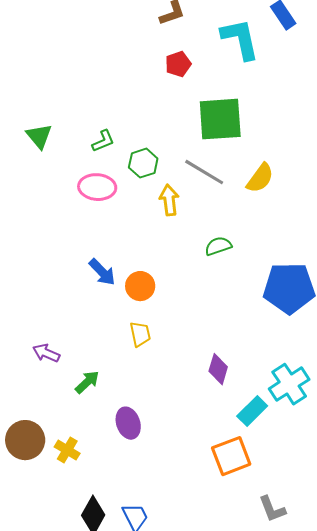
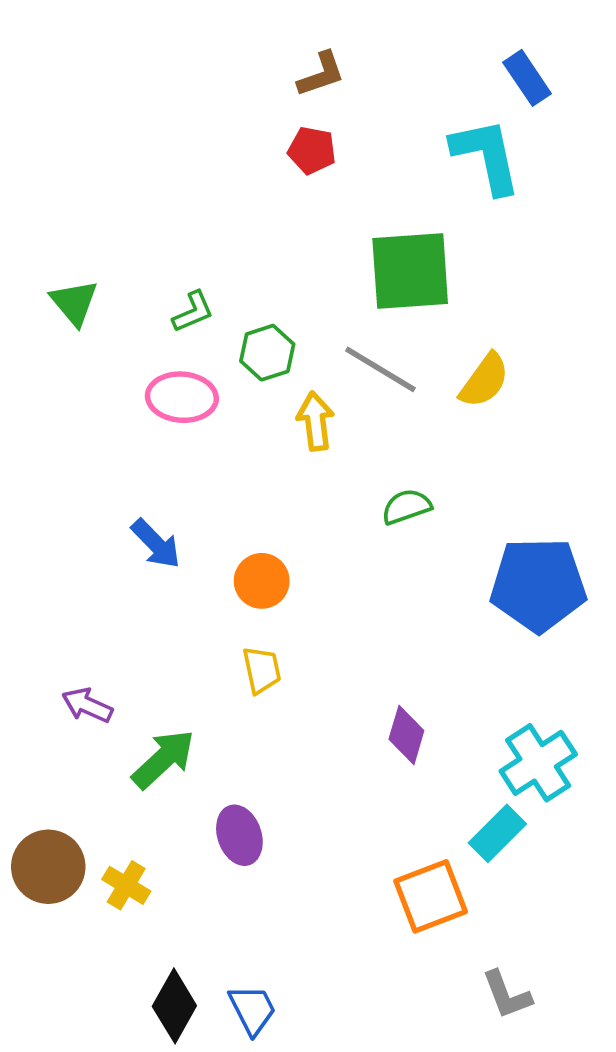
cyan L-shape: (240, 39) -> (486, 156), moved
red pentagon: (178, 64) -> (312, 150), moved, turned 30
blue arrow: (102, 272) -> (156, 544), moved
green arrow: (87, 382) -> (163, 759), size x1.4
cyan rectangle: (252, 411) -> (497, 833), moved

